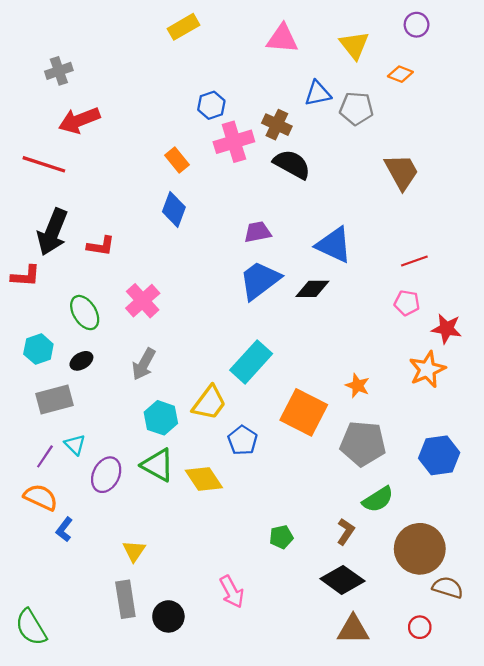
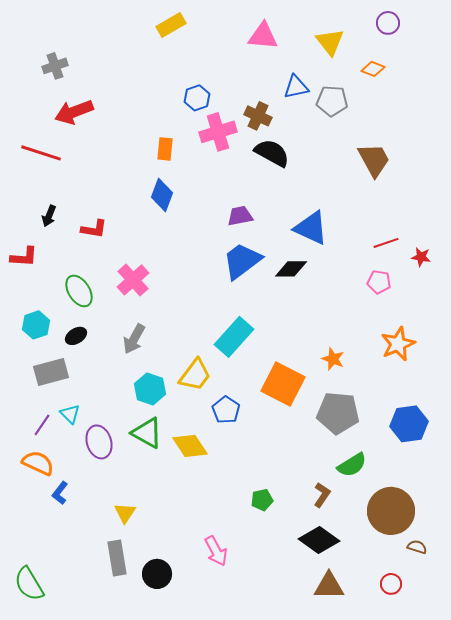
orange rectangle: (177, 160) -> (165, 149), turned 45
black arrow: (52, 232) -> (49, 216), size x0.5
red star: (447, 329) -> (421, 257), moved, size x0.7
purple ellipse: (106, 475) -> (99, 442), turned -44
brown semicircle: (448, 587) -> (417, 547), size x0.7

